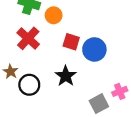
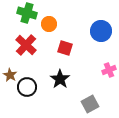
blue circle: (94, 49) -> (101, 31), moved
pink cross: (120, 91) -> (109, 70), moved

